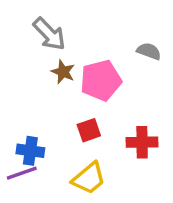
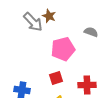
brown star: (63, 72) -> (49, 16), moved

